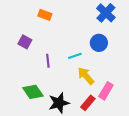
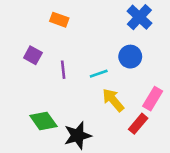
purple line: (48, 61) -> (63, 70), moved
pink rectangle: (106, 91) -> (153, 99), moved
red rectangle: (88, 103) -> (138, 124), moved

